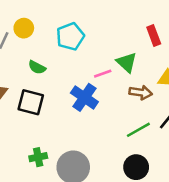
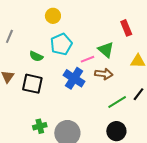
yellow circle: (24, 28) -> (53, 16), moved
cyan pentagon: (70, 36) -> (61, 44), moved
brown arrow: (141, 93) -> (104, 74), moved

